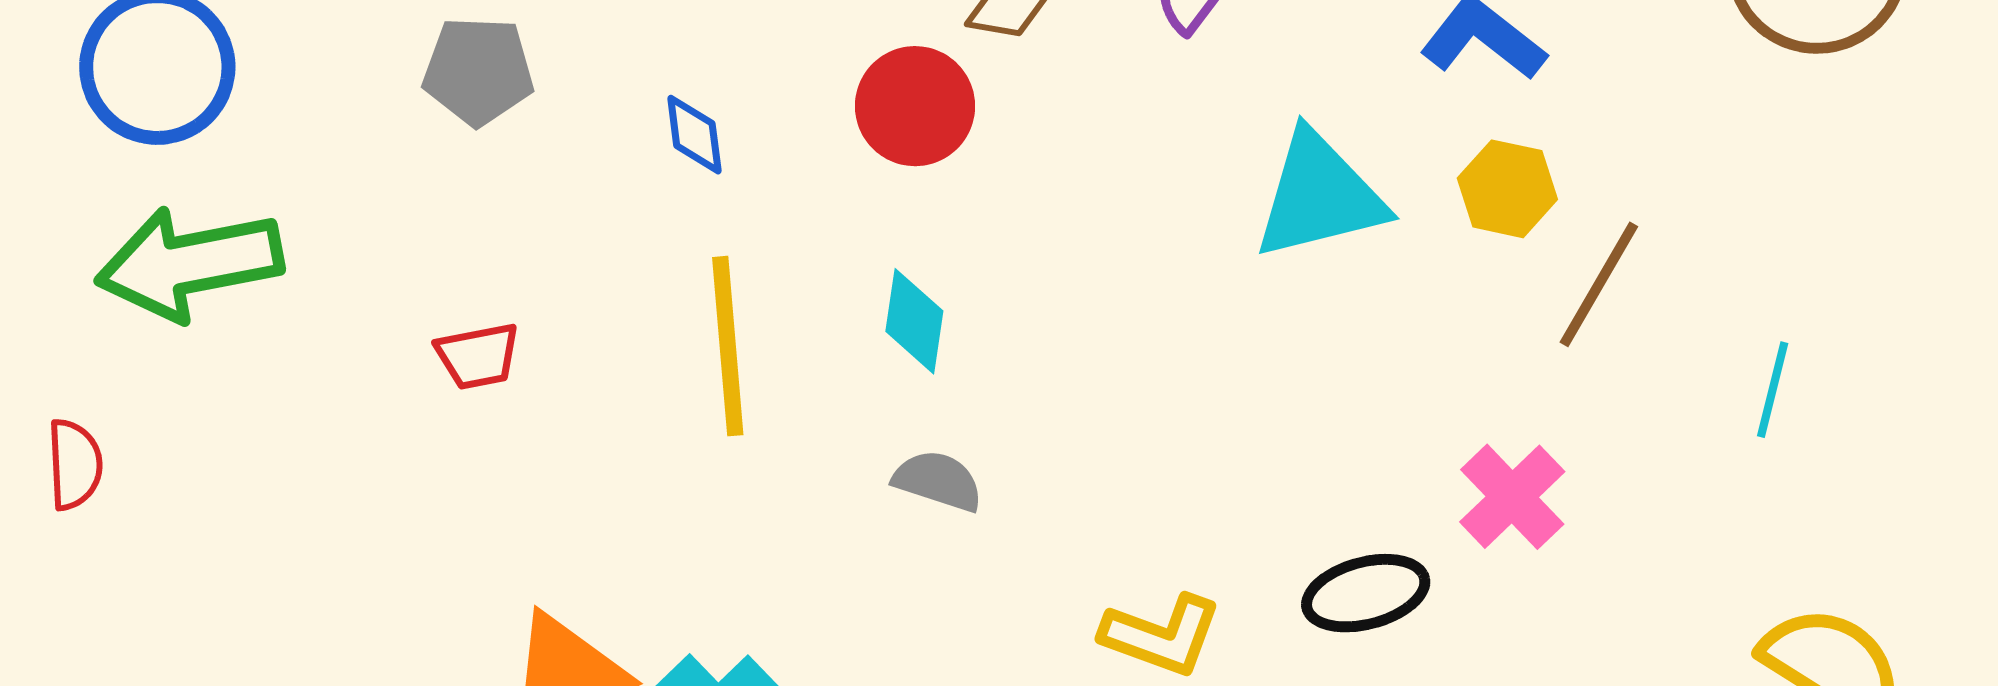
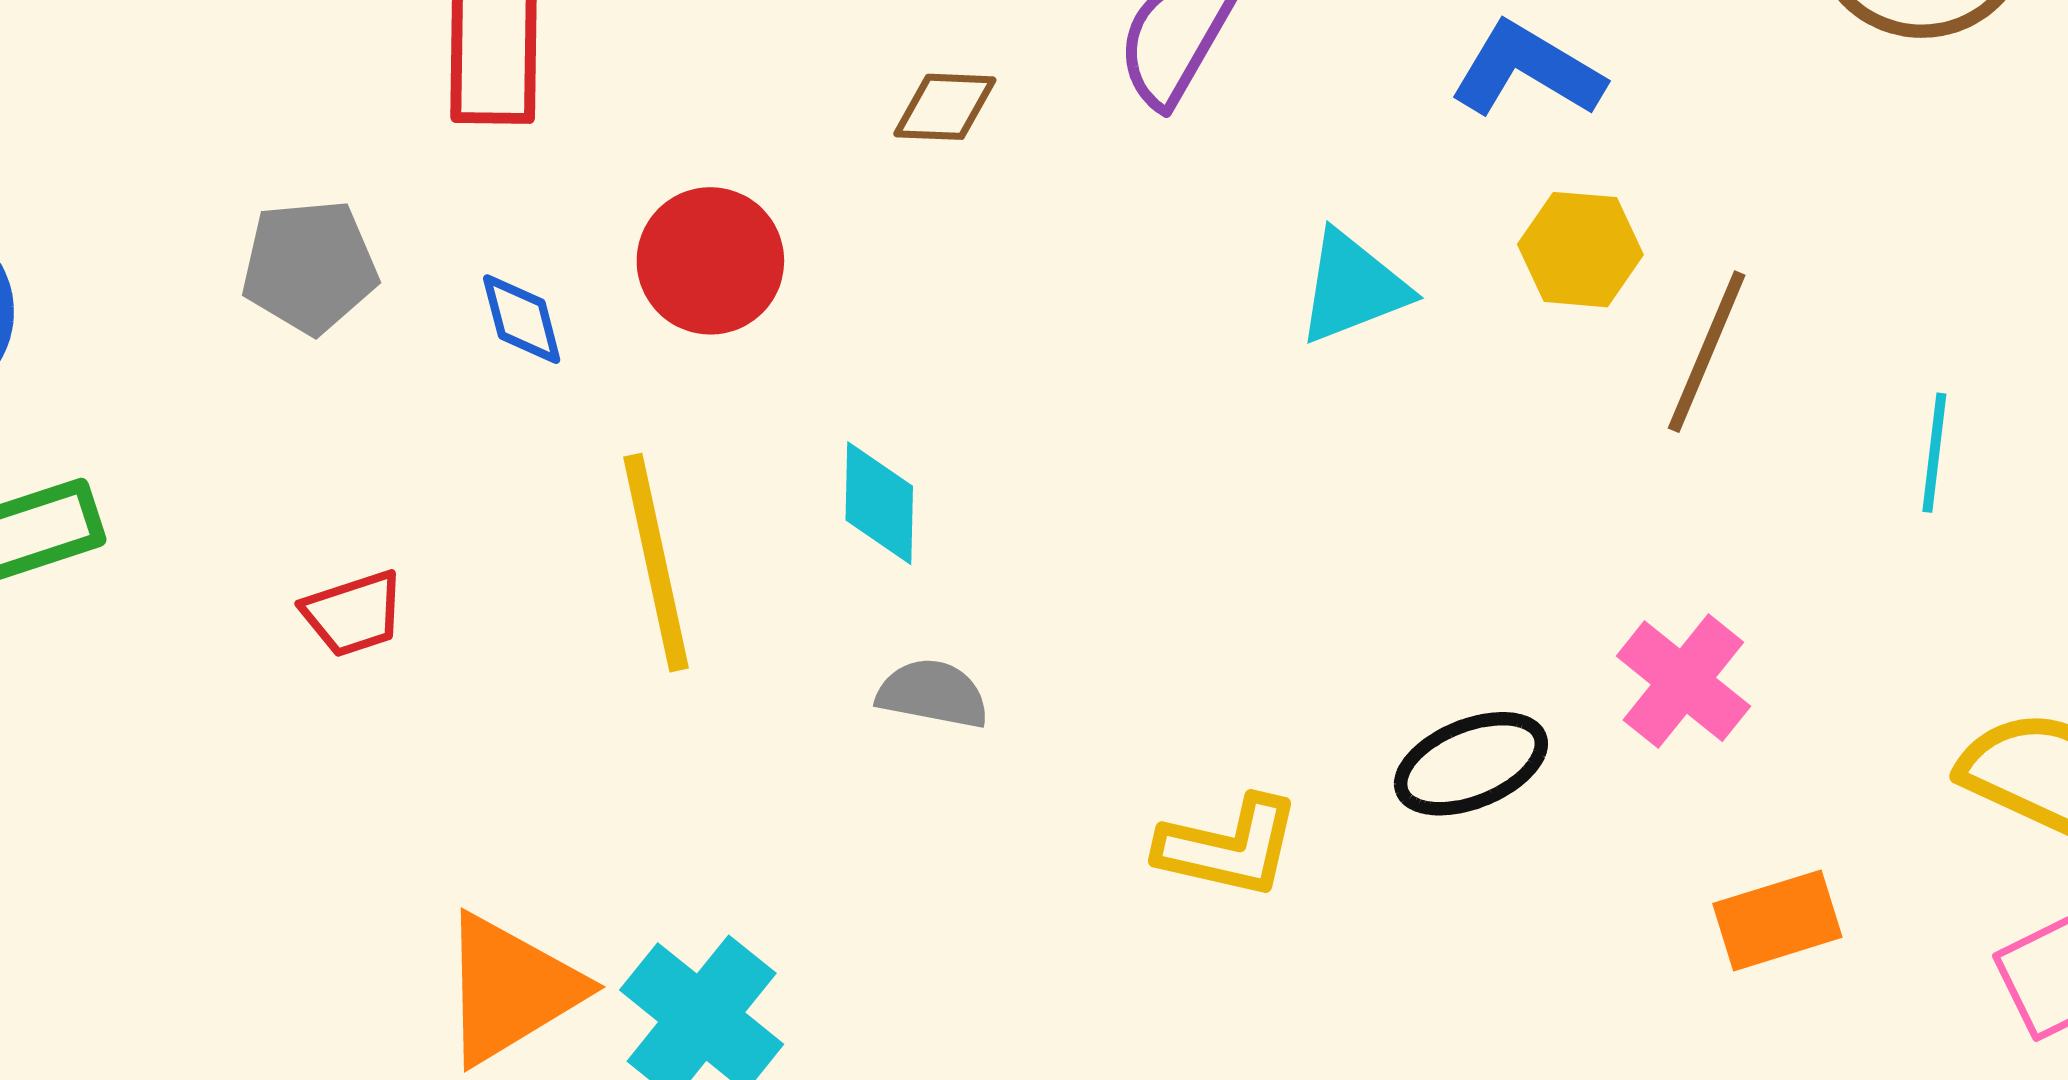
red circle: (915, 106) -> (710, 261), moved
blue diamond: (694, 135) -> (522, 319), moved
cyan triangle: (1319, 196) -> (1353, 287), size x0.7
pink cross: (1512, 497) -> (1683, 681), moved

